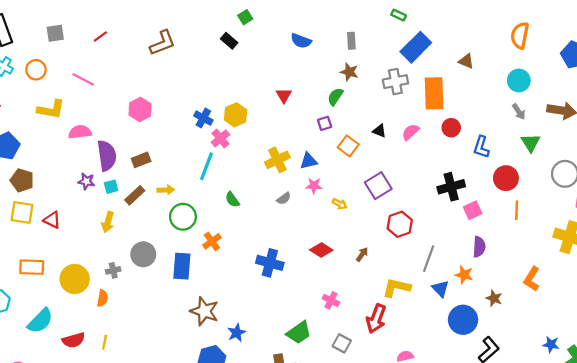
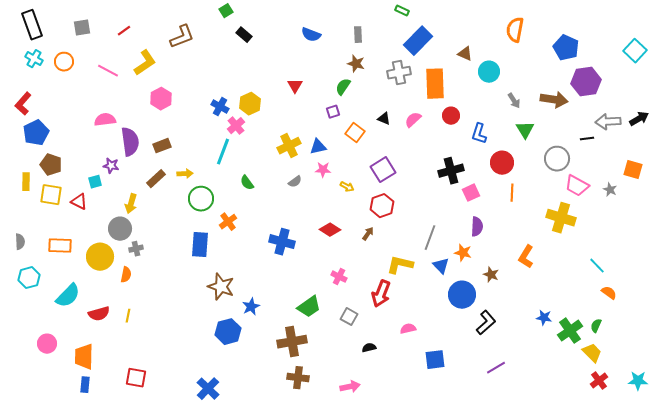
green square: (245, 17) -> (226, 11), moved
cyan circle: (519, 80) -> (489, 72), moved
yellow L-shape: (51, 109) -> (145, 63), moved, turned -44
cyan square: (111, 187) -> (95, 182), moved
red hexagon: (400, 224) -> (382, 206), moved
gray circle: (143, 254) -> (120, 229), moved

